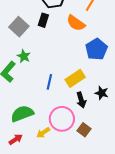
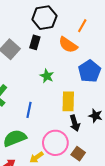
green star: (24, 56) -> (47, 76), moved
yellow rectangle: (75, 78) -> (68, 101), turned -54
blue line: (49, 82) -> (29, 110), moved

